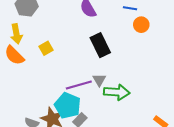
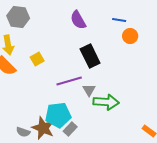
purple line: (79, 85) -> (69, 81), moved
cyan pentagon: (68, 106) -> (58, 115), turned -30

